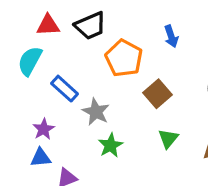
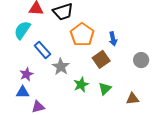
blue arrow: (171, 36) -> (113, 39), moved
green star: (111, 145) -> (81, 85), moved

